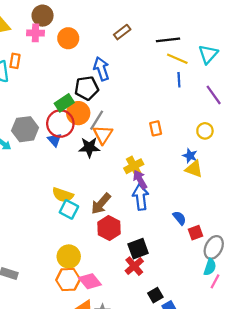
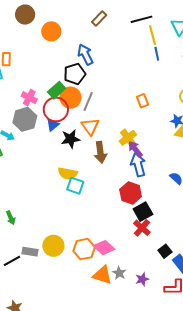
pink cross: (35, 33) -> (29, 98), moved, turned 35
yellow line: (177, 59) -> (153, 35), turned 60
orange triangle: (103, 135) -> (90, 126), moved
blue triangle: (54, 140) -> (53, 125), turned 40
black star: (89, 147) -> (71, 139), moved
brown arrow: (101, 204) -> (100, 152), moved, turned -40
red hexagon: (109, 228) -> (131, 193), moved
yellow circle: (69, 257) -> (53, 246), moved

